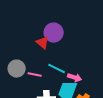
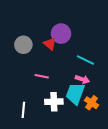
gray circle: (17, 69) -> (23, 45), moved
cyan line: (57, 69) -> (85, 60), moved

